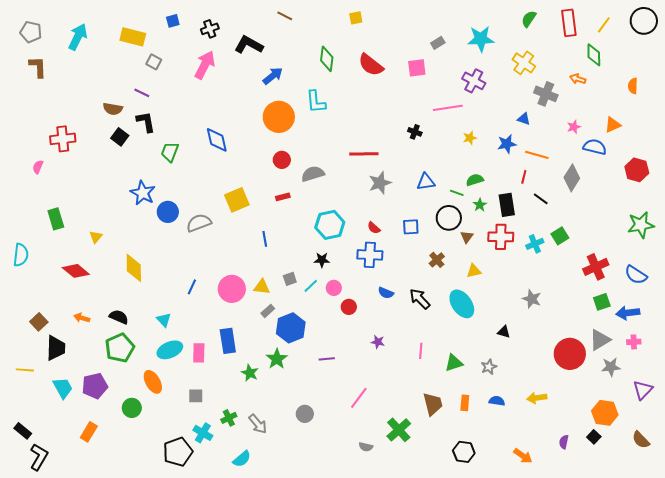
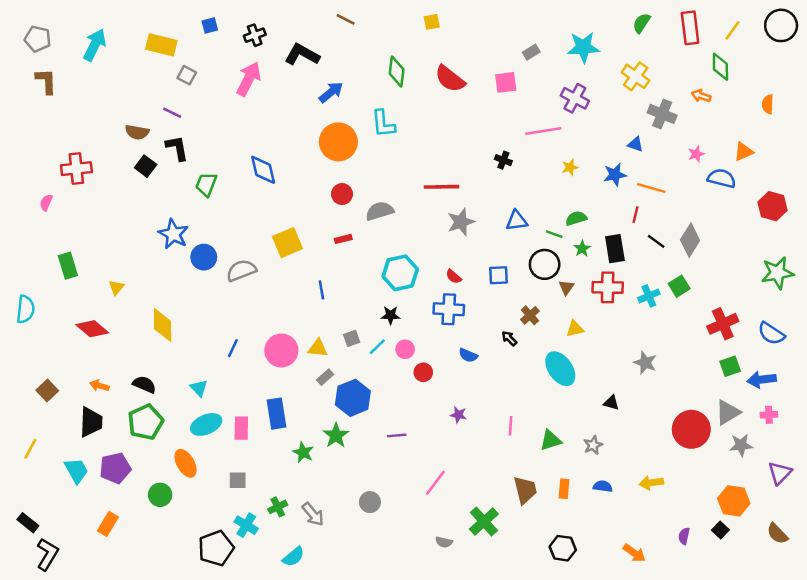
gray diamond: (572, 178) -> (690, 240), moved
black arrow: (420, 299) -> (509, 338), moved, size x0.6
black trapezoid: (56, 348) -> (91, 422), moved
yellow line: (25, 370) -> (30, 449), turned -66

